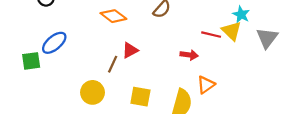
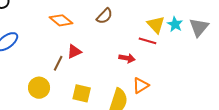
yellow triangle: (231, 31) -> (156, 25), moved
gray triangle: (267, 38) -> (199, 27), moved

